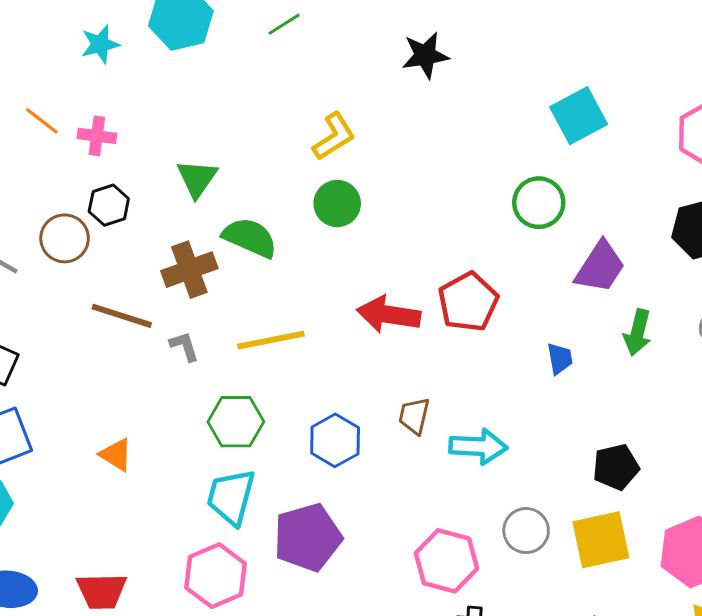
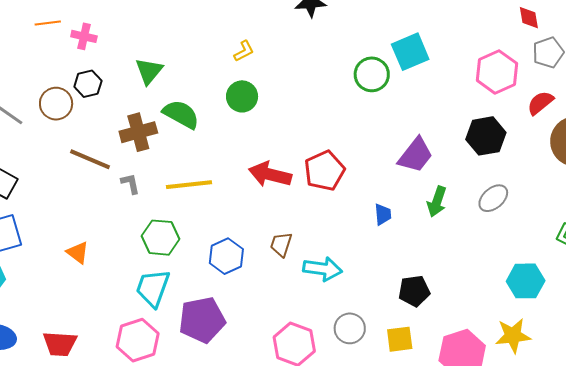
orange line: (42, 121) -> (48, 23), turned -50
yellow L-shape: (334, 137) -> (244, 51), size x0.7
green circle: (539, 203) -> (372, 74), moved
yellow square: (601, 540) -> (400, 339), size x0.7

